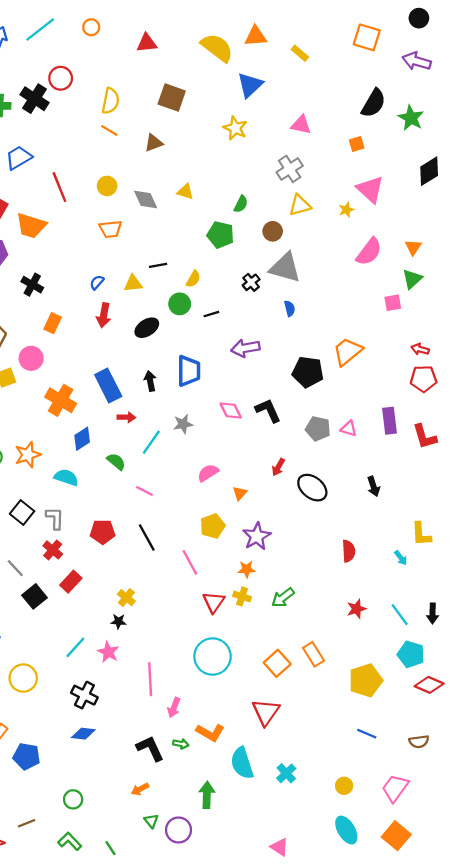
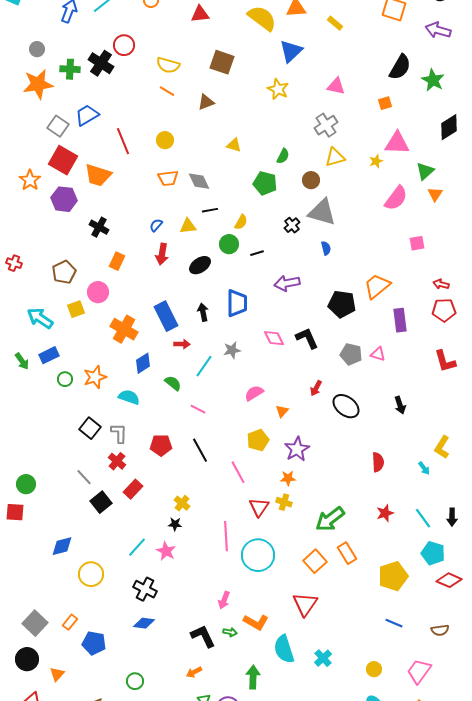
yellow semicircle: (110, 101) -> (168, 65), turned 95
pink triangle: (370, 189) -> (397, 143), turned -40
gray diamond: (146, 200) -> (199, 181), moved
green triangle: (412, 279) -> (425, 171), moved
purple rectangle: (389, 421) -> (400, 320), moved
yellow L-shape: (421, 534) -> (442, 447), turned 35
green arrow: (283, 598) -> (330, 519), moved, size x1.4
pink line: (150, 679) -> (226, 536), moved

